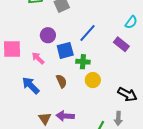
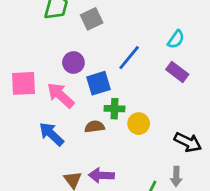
cyan semicircle: (131, 22) -> (176, 39), moved
pink arrow: (38, 58) -> (61, 95), size x1.5
green cross: (83, 62) -> (115, 109), moved
brown semicircle: (61, 81) -> (95, 127), turned -72

